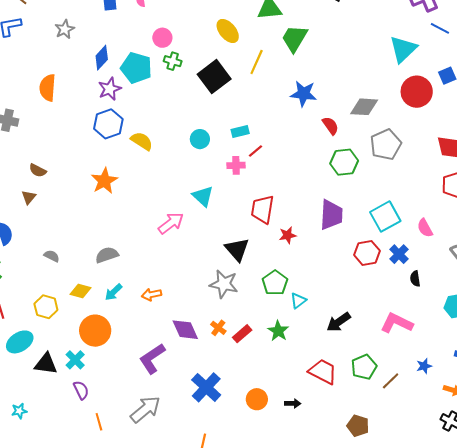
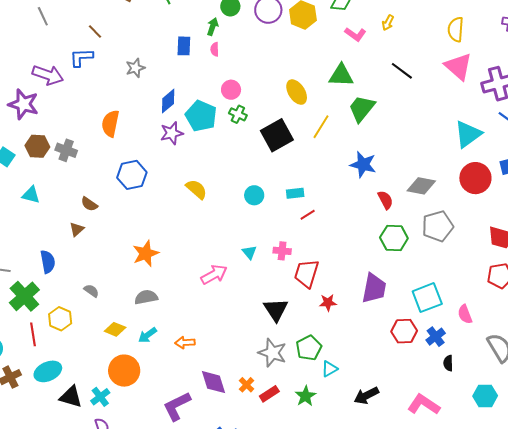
blue hexagon: (108, 124) -> (132, 175), moved
pink cross: (236, 165) -> (282, 251), moved
orange star: (104, 181) -> (146, 253), moved
cyan triangle: (203, 196) -> (249, 252), size x0.7
gray star: (224, 284) -> (272, 353), moved
yellow hexagon: (46, 307) -> (60, 319), moved

